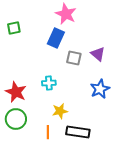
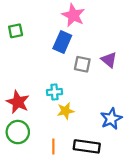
blue star: (100, 89) -> (111, 119), moved
yellow star: (60, 111) -> (66, 111), moved

